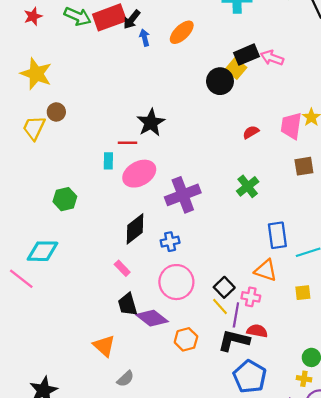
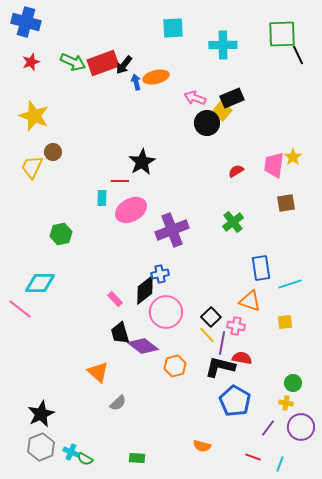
orange ellipse: (182, 32) -> (156, 77), moved, turned 30
pink arrow: (272, 58) -> (195, 98), moved
black diamond: (135, 229) -> (145, 290), moved

